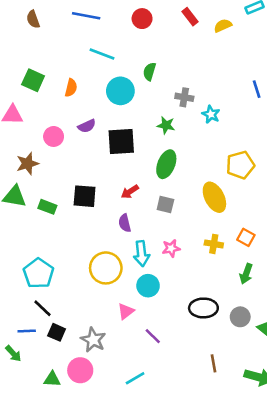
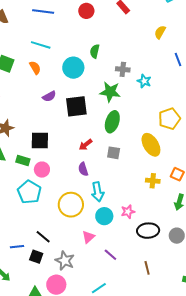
yellow semicircle: (223, 26) -> (160, 32), moved, turned -32
cyan line: (102, 54) -> (41, 45), moved
orange semicircle: (71, 88) -> (35, 68), turned -40
green star: (166, 125) -> (110, 92), size x1.5
pink circle: (54, 136) -> (42, 170), moved
black square: (85, 196) -> (40, 141), moved
pink star: (171, 248) -> (128, 212), moved
cyan pentagon: (39, 273) -> (29, 192), moved
black line: (43, 308) -> (43, 237), moved
blue line: (27, 331) -> (17, 247), moved
brown line: (214, 363) -> (147, 268), moved

